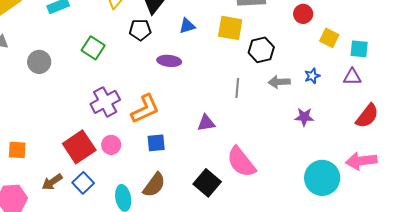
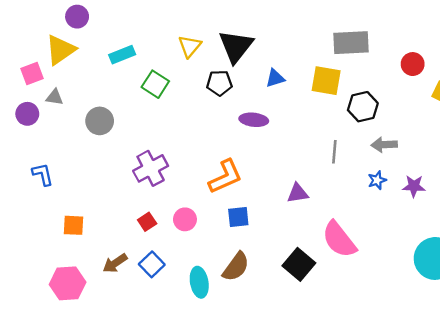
green square: (93, 48) -> (155, 84), moved
blue star: (312, 76) -> (377, 180), moved
purple cross: (105, 102) -> (151, 168), moved
red square: (79, 147) -> (147, 222), size x0.5

